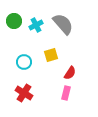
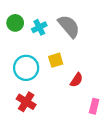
cyan circle: (24, 62) -> (26, 68), size x1.5
pink rectangle: (66, 93) -> (94, 106), moved

